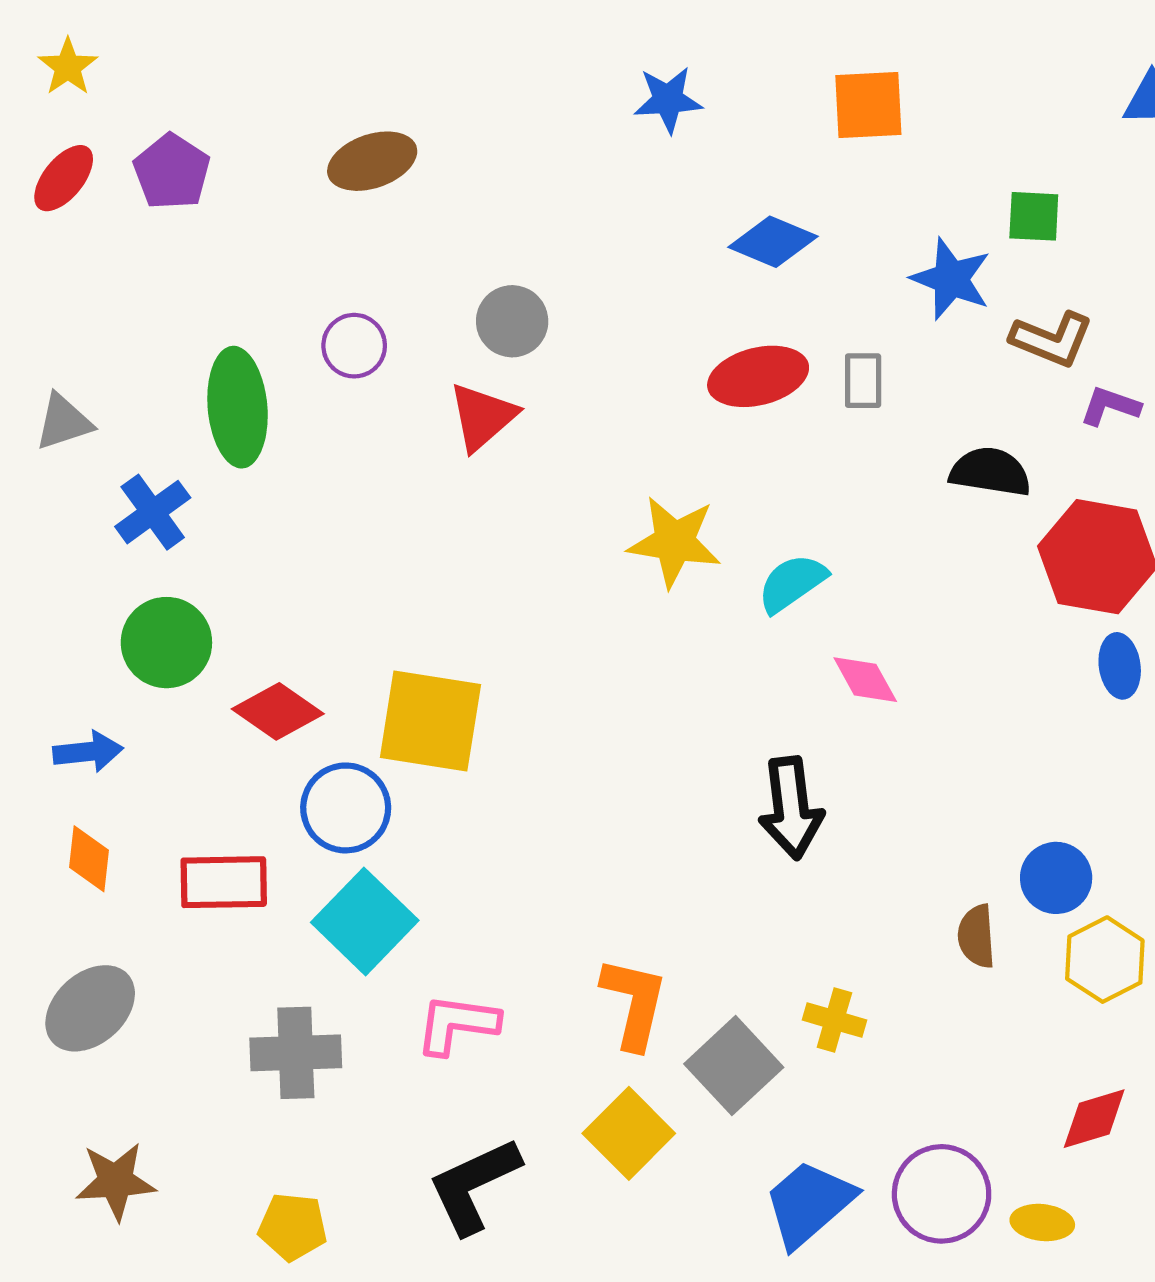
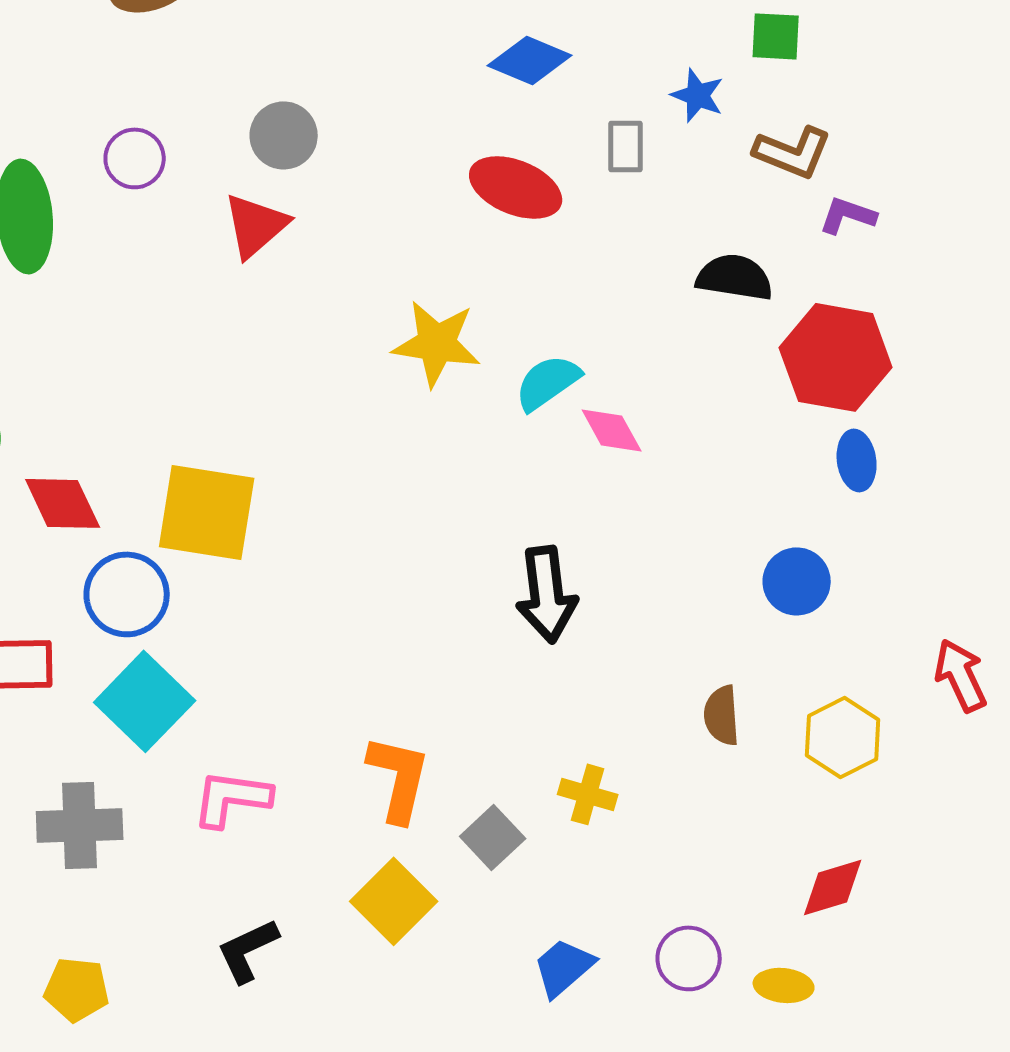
blue star: (951, 279) -> (698, 95), size x0.7
red ellipse: (758, 376) -> (516, 187), turned 36
gray rectangle: (863, 381) -> (626, 146), moved
pink diamond: (865, 680) -> (612, 430), moved
red diamond: (278, 711) -> (63, 503), turned 30
blue circle: (1056, 878) -> (797, 581), moved
gray square: (734, 1066) -> (493, 837), size x0.7
black L-shape: (474, 1185) -> (248, 950), size x0.7
purple circle: (942, 1194) -> (689, 958), size x0.7
blue trapezoid: (809, 1203) -> (564, 967), size x0.7

